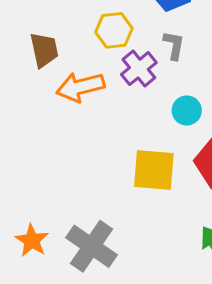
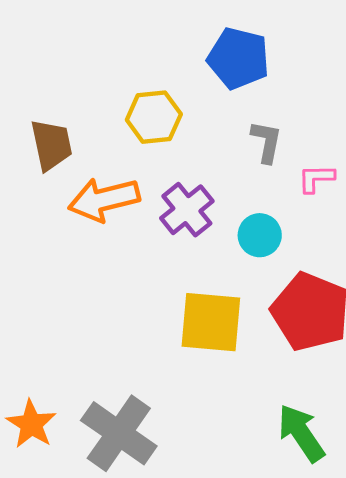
gray L-shape: (174, 45) -> (266, 142), moved
purple cross: (139, 69) -> (187, 210), moved

